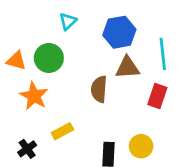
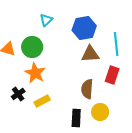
brown semicircle: (99, 89) -> (87, 89), moved
orange star: (34, 96) -> (35, 73), moved
black cross: (27, 149) -> (18, 94), moved

